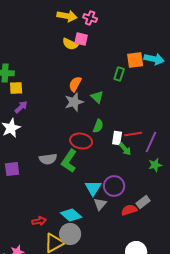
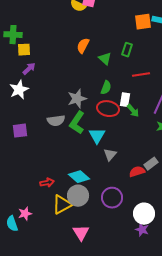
green rectangle: (119, 74) -> (127, 50), moved
gray star: (74, 102) -> (77, 99), moved
red line: (133, 134) -> (141, 75), moved
red ellipse: (81, 141) -> (108, 109), moved
purple circle: (114, 186) -> (112, 198), moved
cyan triangle: (93, 188) -> (97, 136), moved
gray triangle: (100, 204) -> (110, 155), moved

